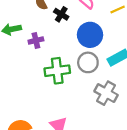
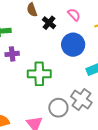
purple cross: (36, 40) -> (12, 54), moved
gray circle: (88, 62) -> (58, 108), moved

